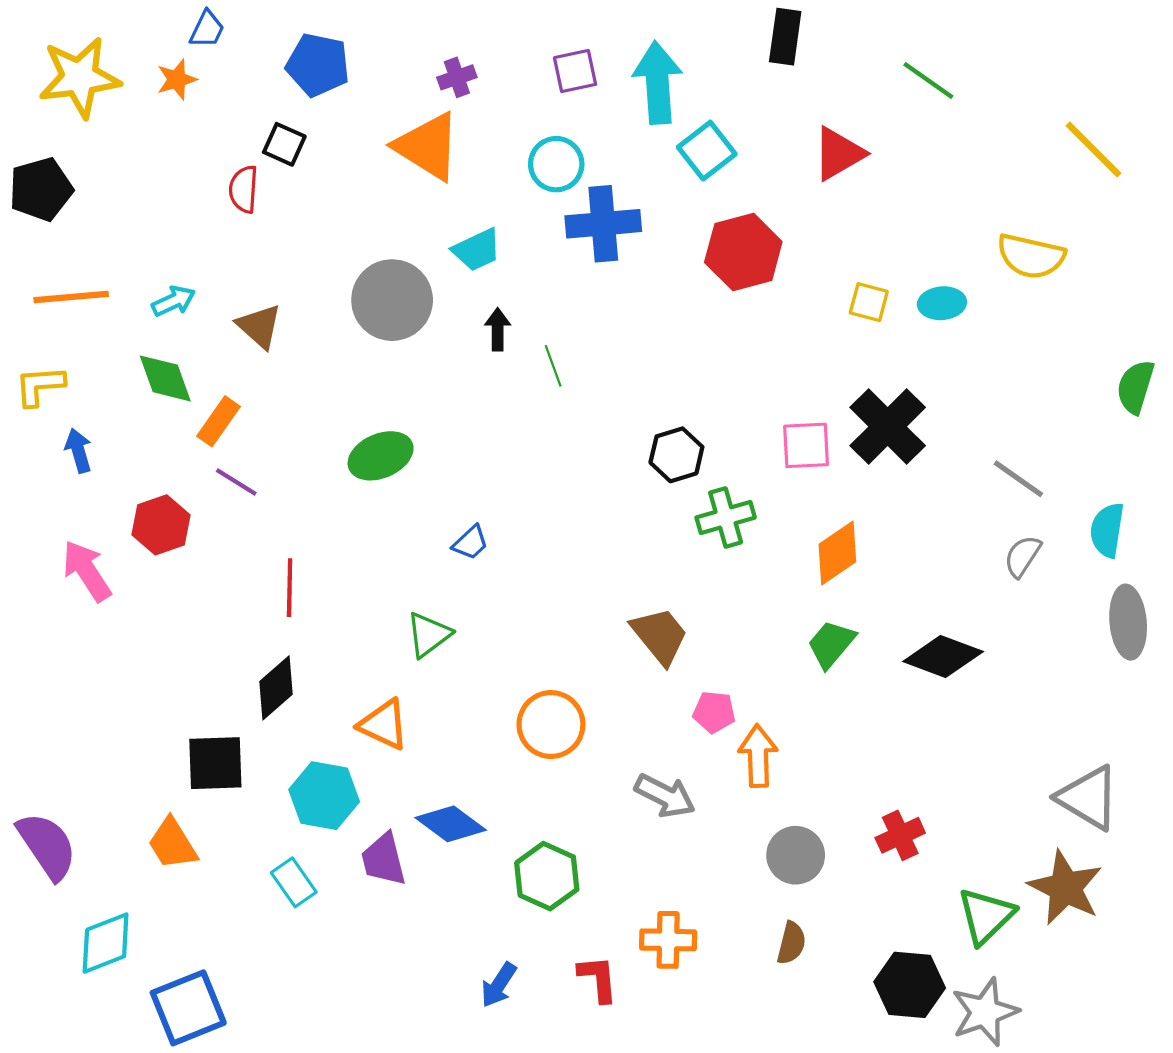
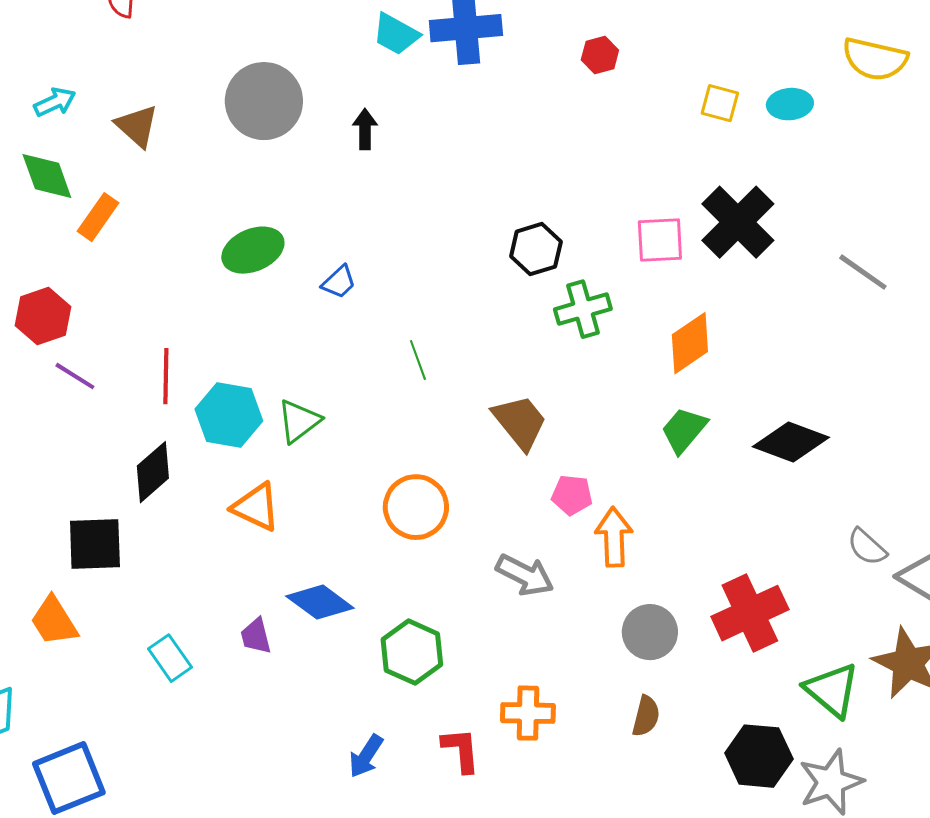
cyan trapezoid: (477, 250) -> (396, 34), moved, turned 54
red hexagon: (743, 252) -> (600, 55), size x0.5
green line: (553, 366) -> (418, 360), moved
purple line: (236, 482) -> (75, 376), moved
blue trapezoid: (470, 543) -> (339, 282), moved
gray semicircle: (1022, 556) -> (867, 547), moved, turned -81
cyan hexagon: (324, 796) -> (229, 415), moved
red cross: (900, 835) -> (750, 613), size x1.6
purple trapezoid: (384, 859) -> (256, 636), size x0.7
green triangle: (986, 916) -> (832, 690), turned -36

